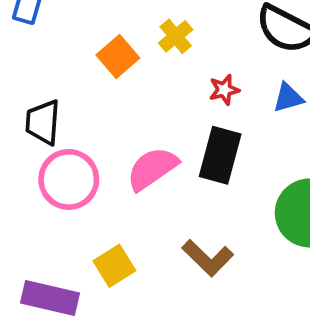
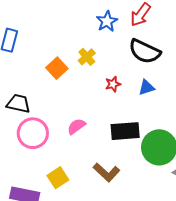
black trapezoid: (43, 122) -> (18, 104), turned 100
black rectangle: (220, 155) -> (125, 131), moved, turned 72
pink semicircle: (152, 169) -> (76, 126), size x0.7

